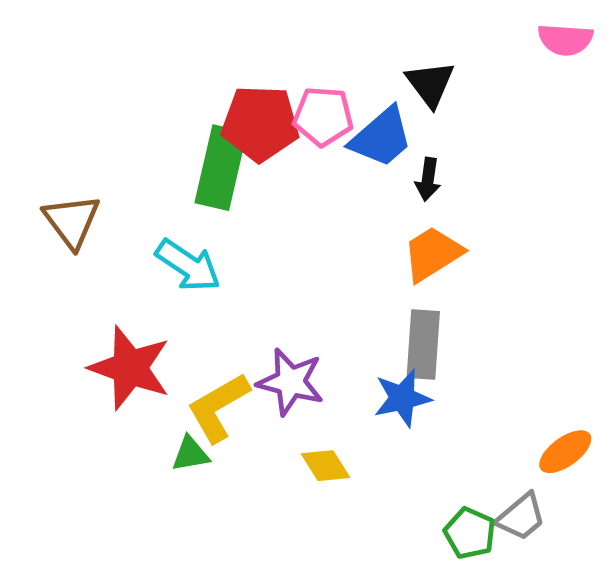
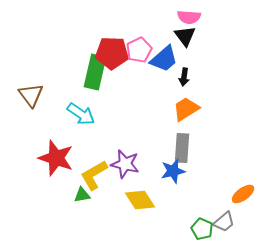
pink semicircle: (565, 40) -> (189, 17), moved
pink pentagon: (323, 116) -> (139, 50), turned -30
yellow diamond: (325, 466) -> (140, 200), size x1.4

